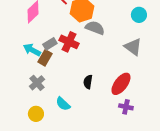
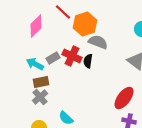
brown rectangle: (45, 58) -> (41, 82), moved, turned 49
black semicircle: (88, 82) -> (88, 61), moved

